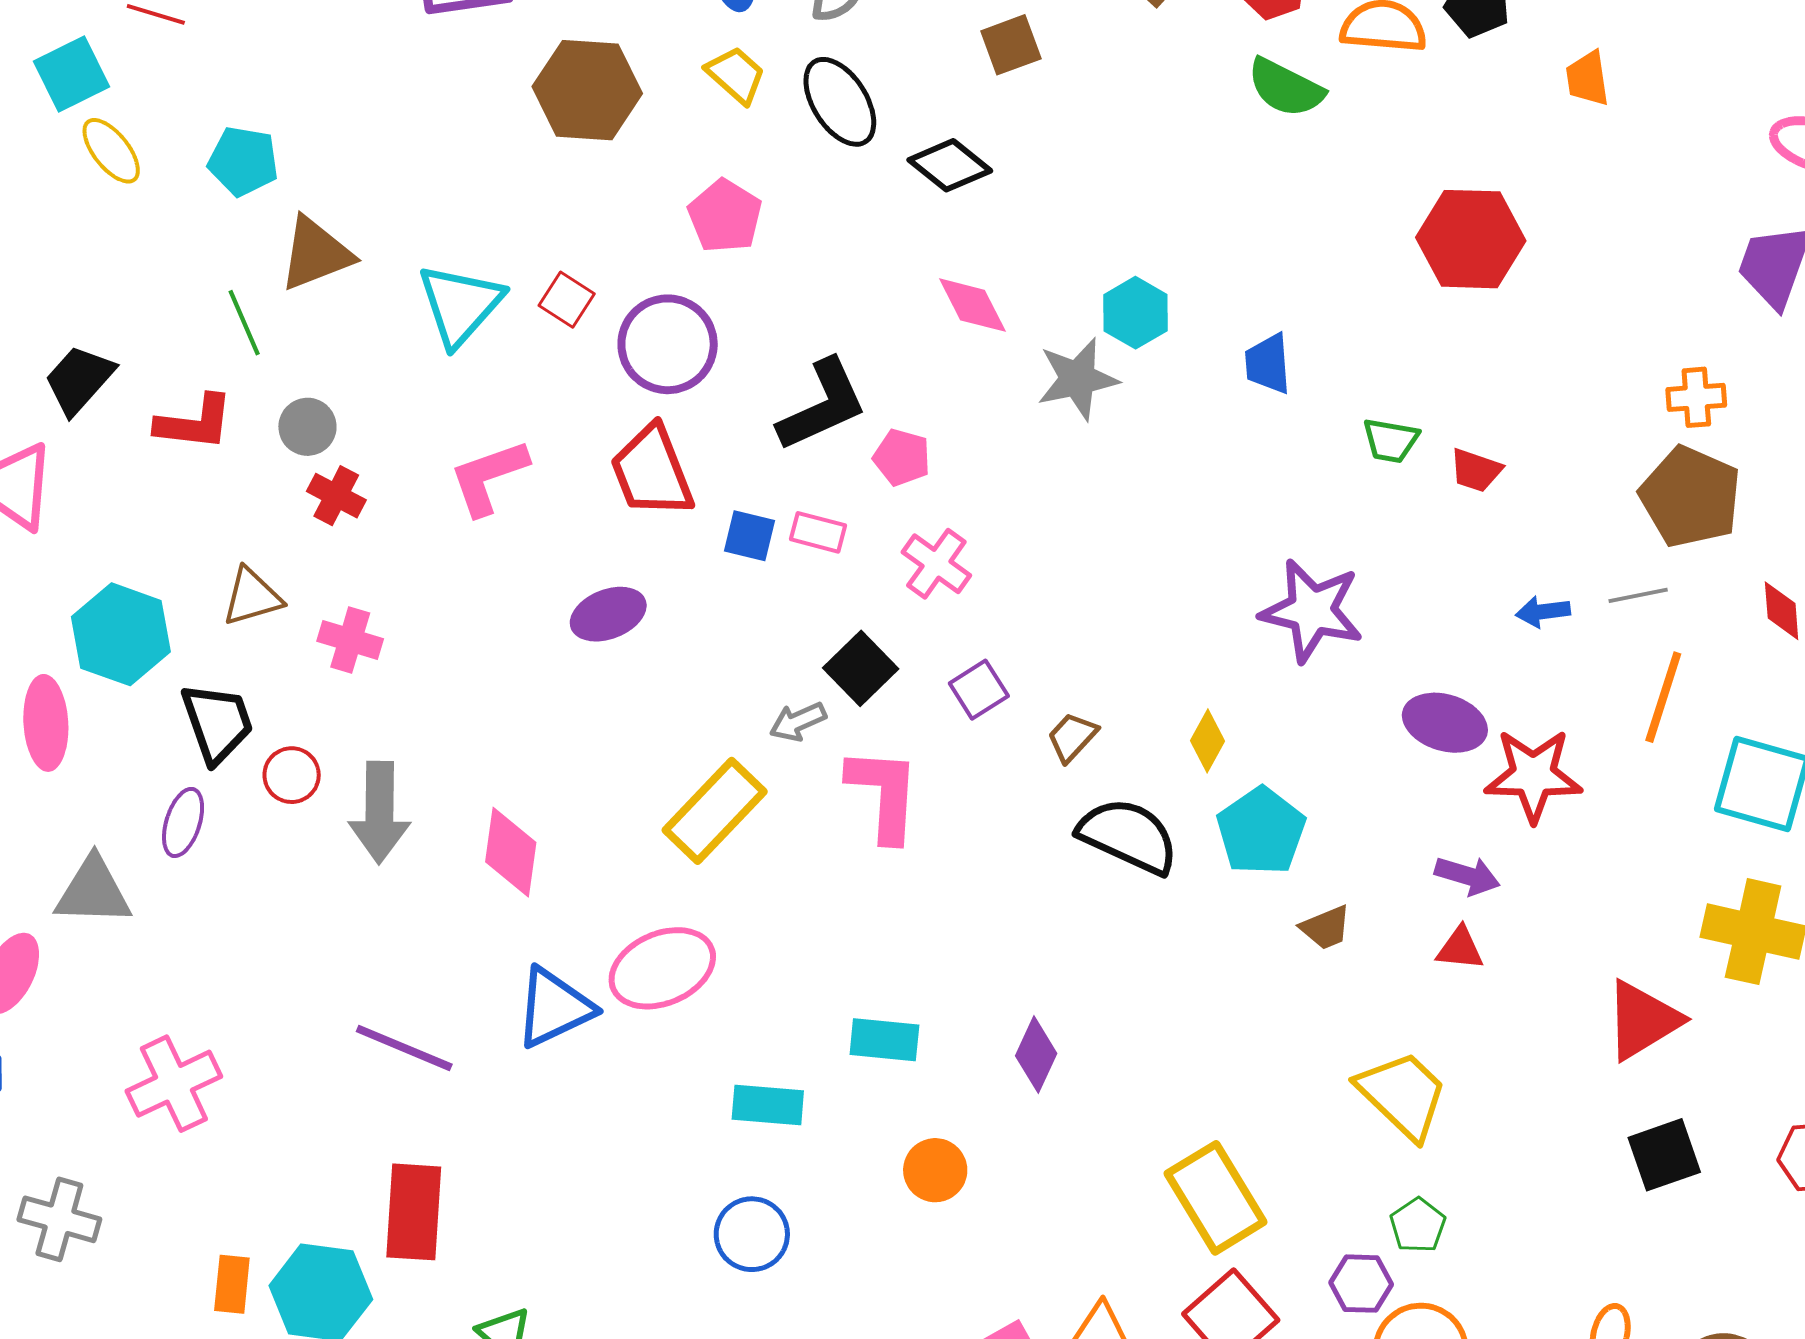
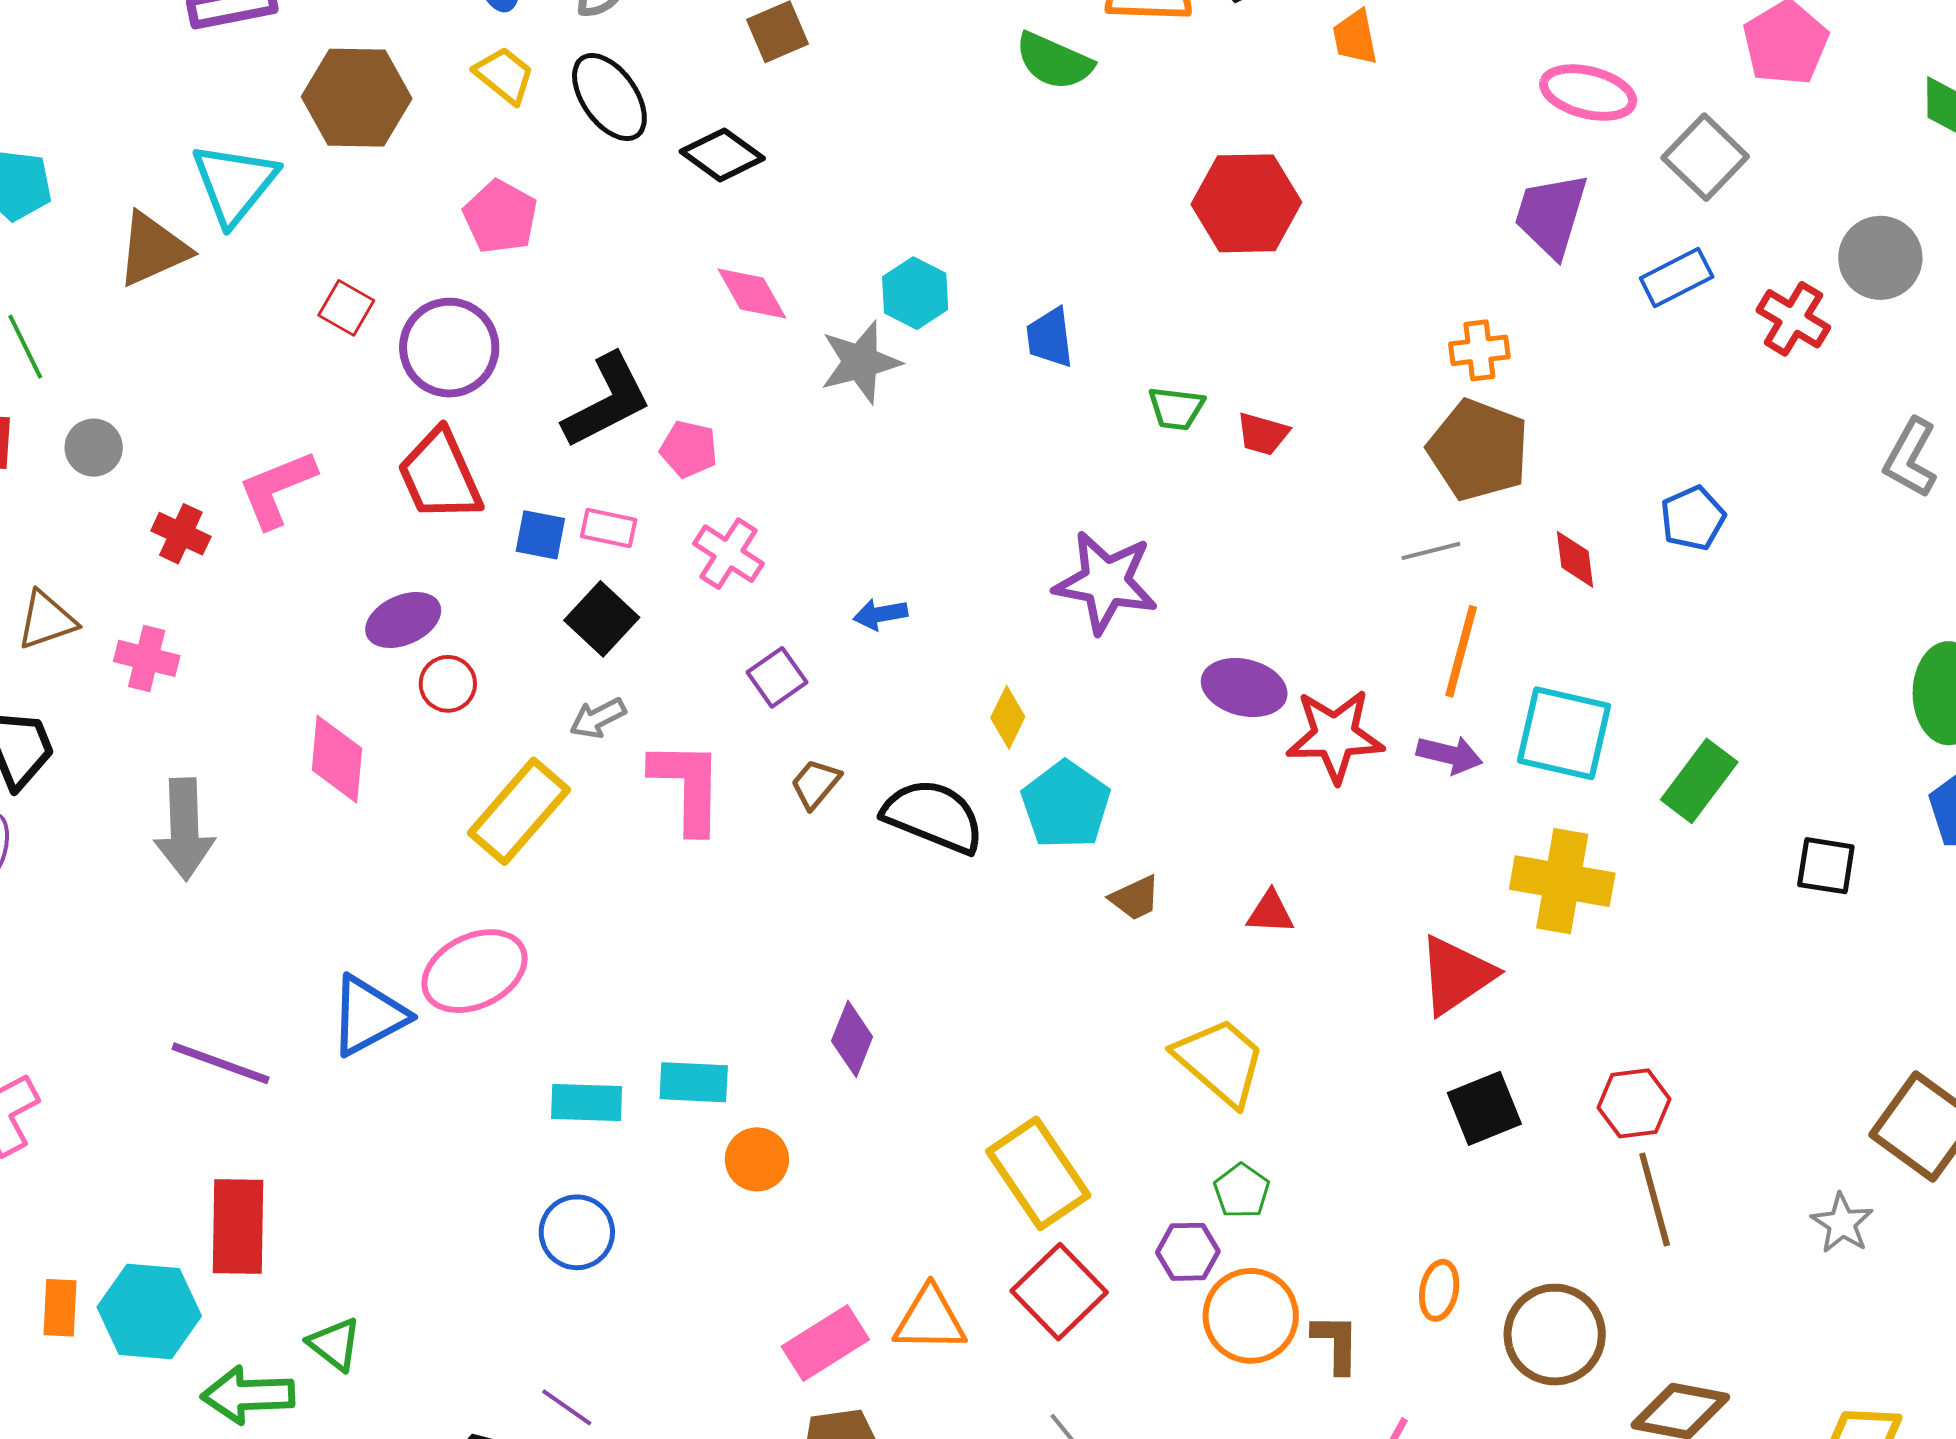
brown triangle: (316, 254) -> (153, 249), moved
cyan triangle: (460, 305) -> (234, 184), moved
red cross: (336, 496) -> (181, 534), moved
blue arrow: (1543, 612) -> (880, 614), moved
black square: (861, 668) -> (602, 619), moved
brown trapezoid: (1072, 737) -> (815, 784), moved
red circle: (292, 775) -> (448, 684), moved
pink diamond: (511, 852) -> (337, 759), moved
purple arrow: (1467, 876) -> (1450, 755), moved
cyan rectangle: (884, 1040) -> (694, 1082), moved

